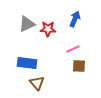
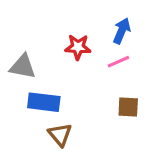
gray triangle: (27, 24) -> (23, 67), moved, turned 36
pink line: (73, 49) -> (118, 62), moved

